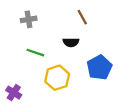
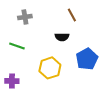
green line: (35, 53) -> (17, 46), moved
purple cross: (14, 93) -> (12, 81), turned -32

